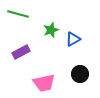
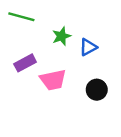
pink trapezoid: (44, 83) -> (53, 80), moved

